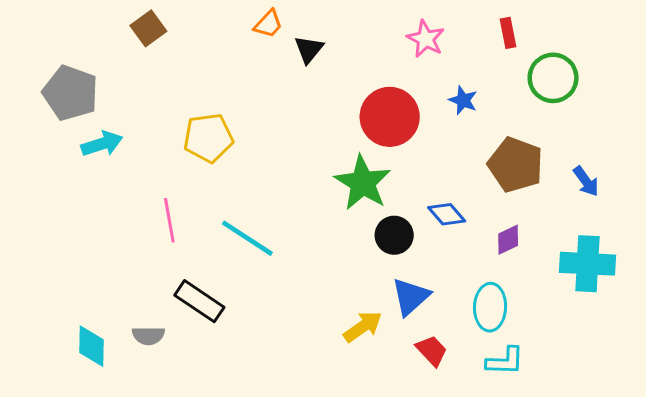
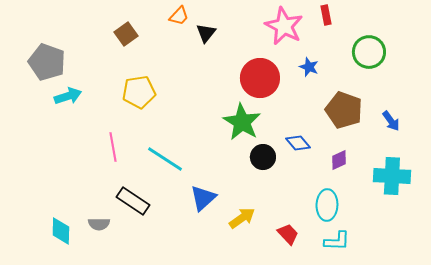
brown square: (148, 28) -> (126, 34), moved
red rectangle: (508, 33) -> (326, 15), moved
pink star: (426, 39) -> (284, 26), size x1.5
blue triangle: (411, 297) -> (203, 198), moved

